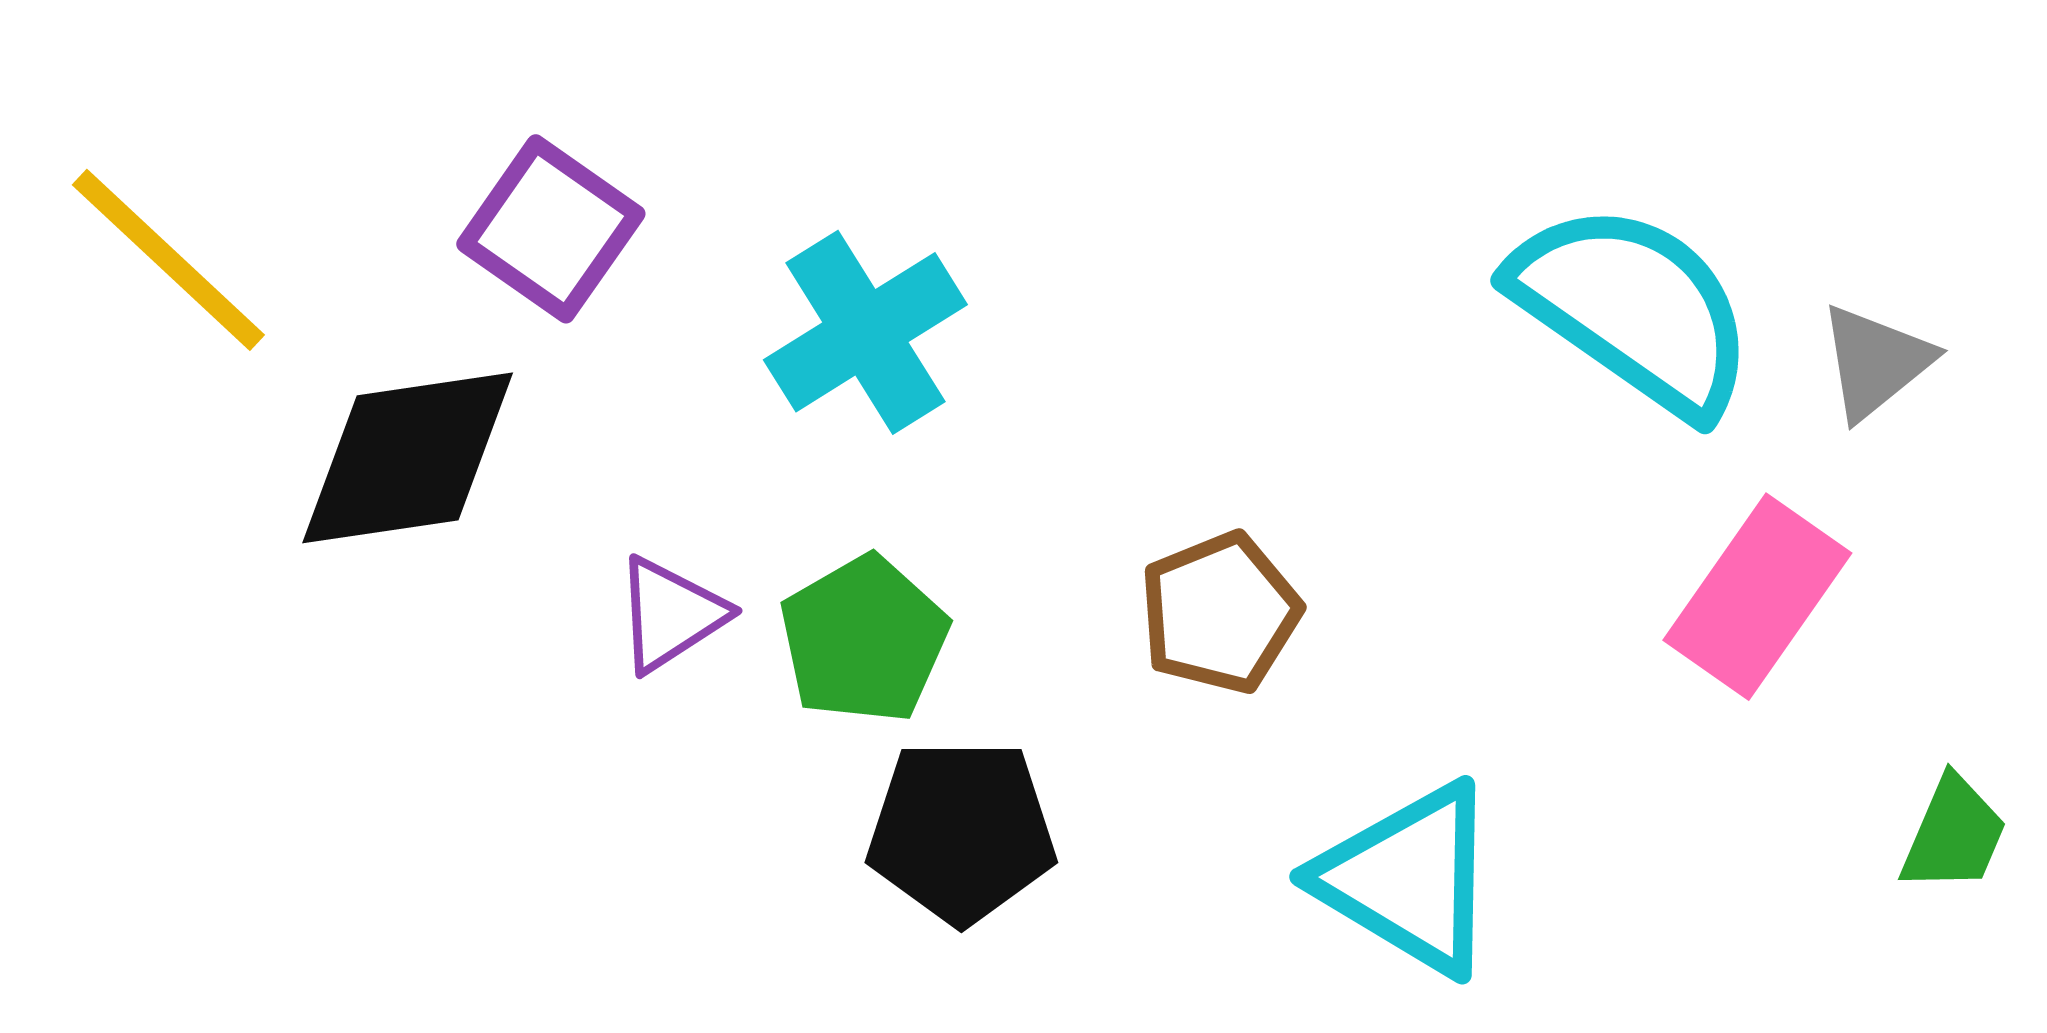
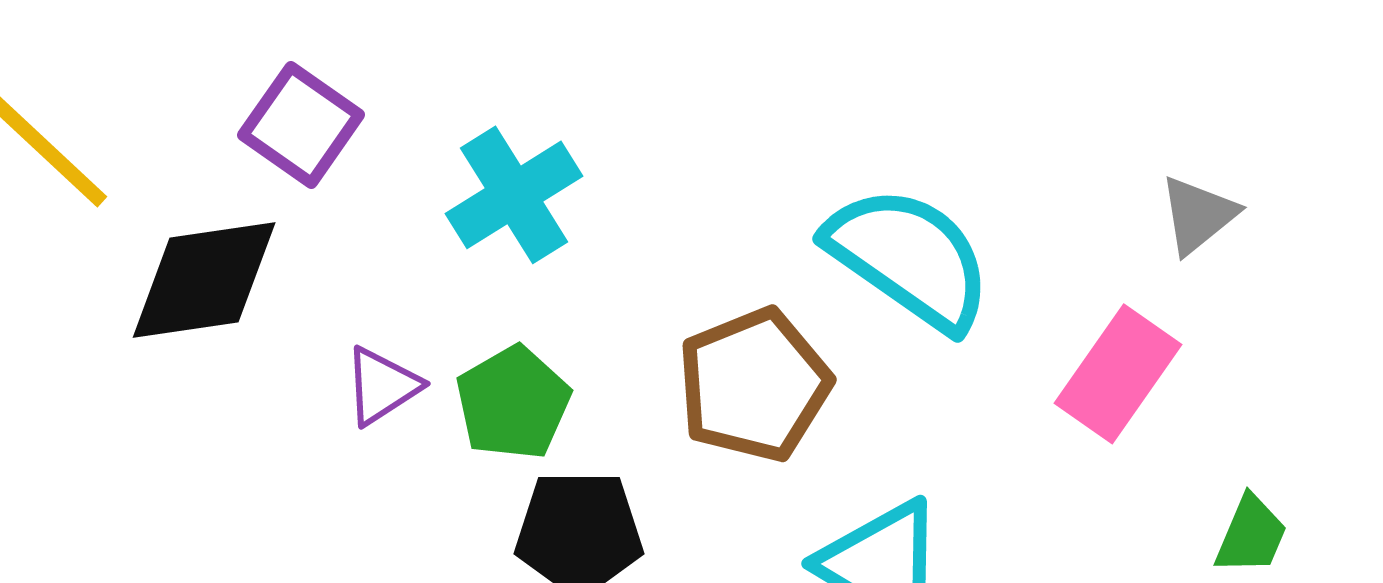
cyan semicircle: (1633, 309) -> (909, 258), moved
brown pentagon: (1220, 613) -> (754, 385), size x1.4

